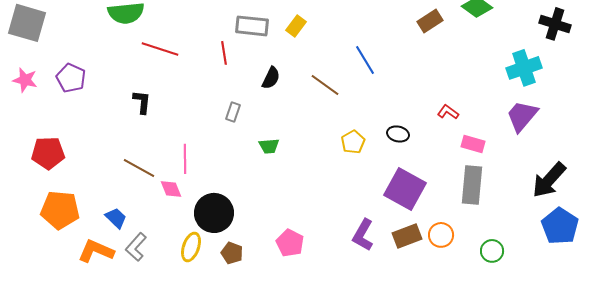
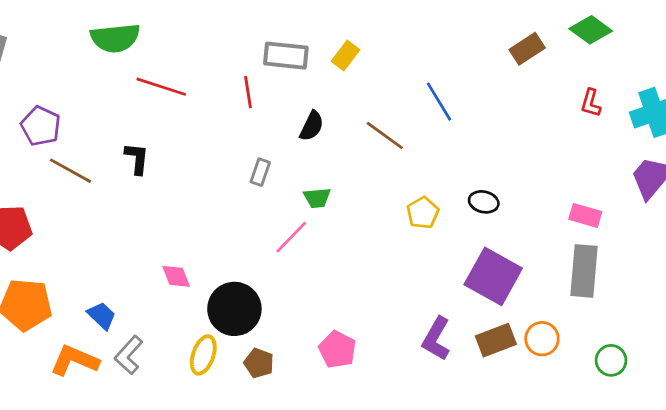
red L-shape: (448, 112) -> (591, 103), moved, turned -110
green trapezoid: (269, 146) -> (317, 198), moved
pink line: (185, 159) -> (291, 237), moved, turned 44
brown line: (139, 168) -> (70, 171), moved

